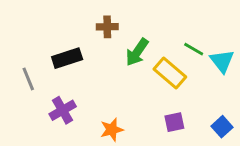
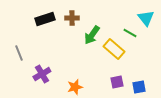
black rectangle: (67, 58) -> (45, 19), moved
cyan triangle: (222, 61) -> (146, 18), moved
blue square: (222, 127) -> (139, 87), moved, turned 32

